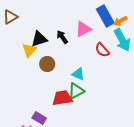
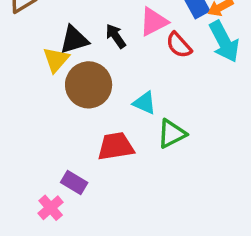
red semicircle: (102, 50) -> (179, 45), moved
brown circle: (47, 64) -> (89, 85), size x1.6
green triangle: (76, 91) -> (172, 134), moved

